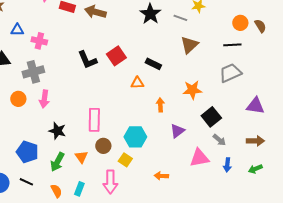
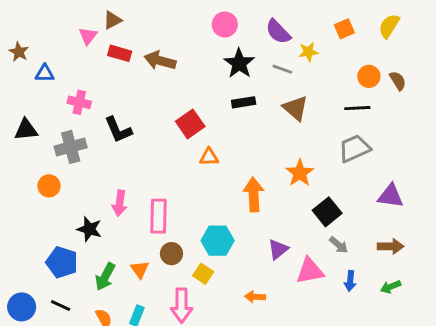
blue triangle: (17, 30) -> (45, 73), moved
brown triangle: (189, 45) -> (295, 108), turned -36
black L-shape: (87, 60) -> (118, 130), moved
black rectangle: (153, 64) -> (244, 102), moved, turned -35
orange triangle: (137, 83) -> (209, 157), moved
orange star: (192, 90) -> (300, 173), turned -30
pink arrow: (44, 99) -> (120, 203), moved
orange arrow: (160, 105) -> (254, 195), size x1.6
black star: (57, 131) -> (89, 229), moved
purple triangle: (177, 131) -> (278, 249), moved

